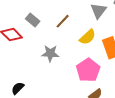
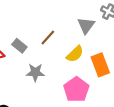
gray rectangle: (33, 20) -> (19, 46), moved

